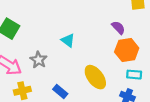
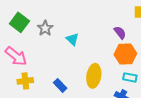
gray star: (38, 60) -> (45, 28), moved
yellow ellipse: (95, 77) -> (94, 76), turned 40

